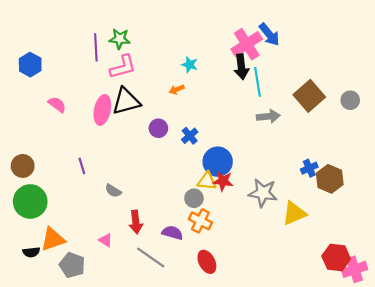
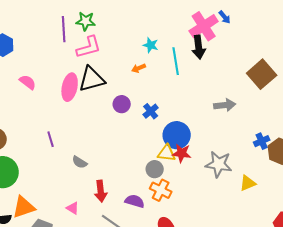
blue arrow: (269, 34) -> (225, 17), size x0.6
cyan line: (258, 82) -> (176, 61), moved
gray arrow: (268, 116) -> (225, 105), moved
yellow triangle: (294, 213) -> (248, 183), size x0.7

